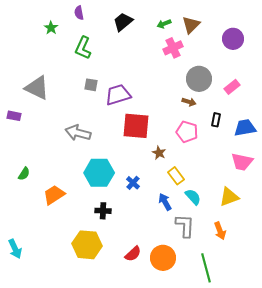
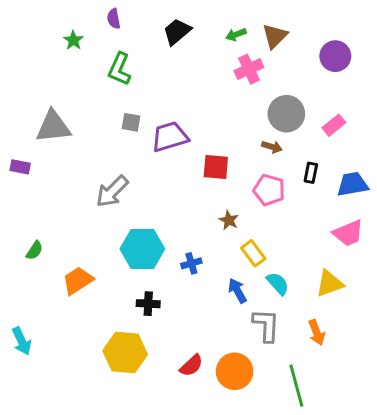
gray triangle: (37, 88) -> (53, 127), turned -32
red square: (136, 126) -> (216, 167), moved, size x0.7
gray arrow: (78, 133) -> (112, 191), turned -60
pink trapezoid: (242, 162) -> (348, 233), turned -35
blue cross: (133, 183) -> (191, 263), turned 32
cyan arrow: (15, 249) -> (22, 341), moved

